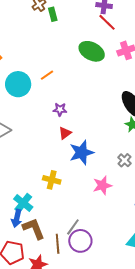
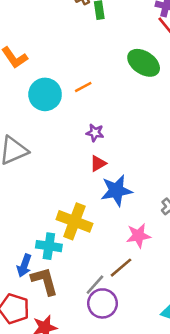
yellow cross: (52, 180) -> (74, 221), size x1.5
cyan cross: (23, 203) -> (49, 246), moved, turned -36
brown line: (58, 244) -> (121, 268), moved, turned 48

